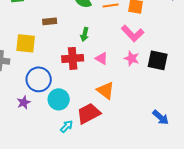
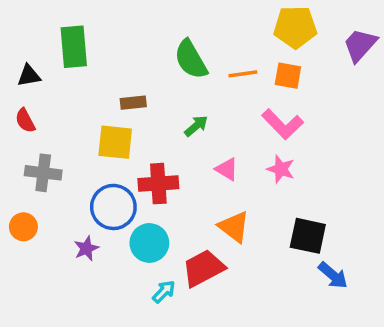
green arrow: (85, 34) -> (196, 126), turned -144
yellow square: (26, 43) -> (115, 142), moved
red cross: (73, 58) -> (158, 184), moved
black square: (158, 60) -> (308, 236), moved

